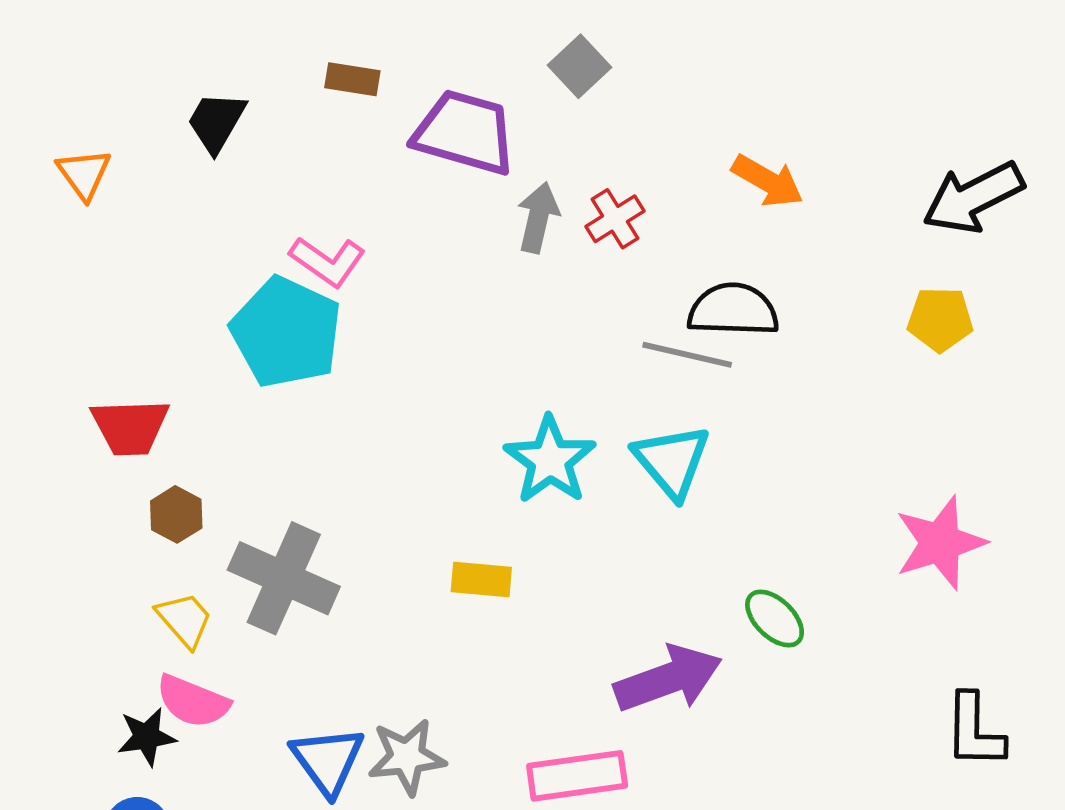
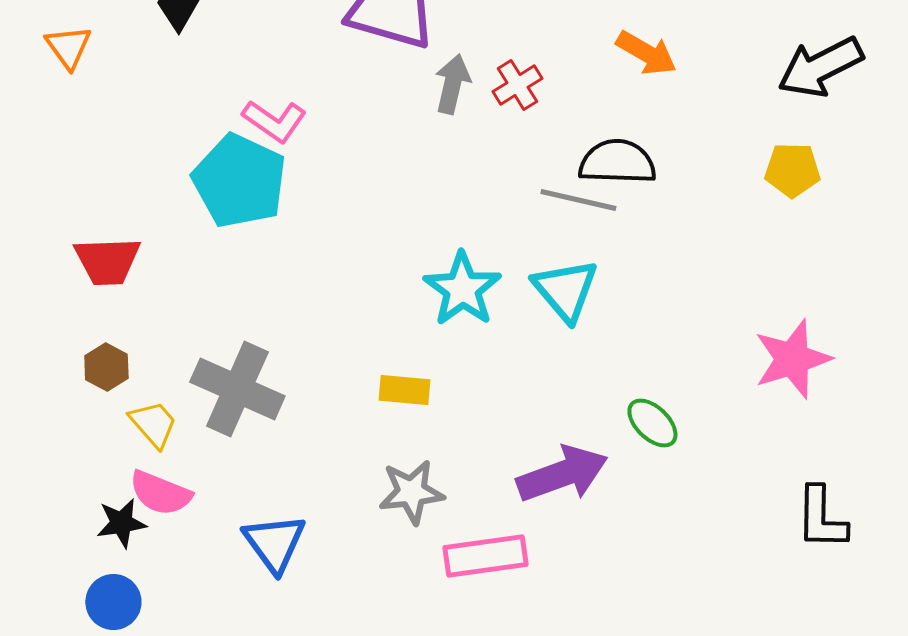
brown hexagon: (176, 514) -> (106, 367), moved
gray star: (407, 757) -> (411, 492), moved

